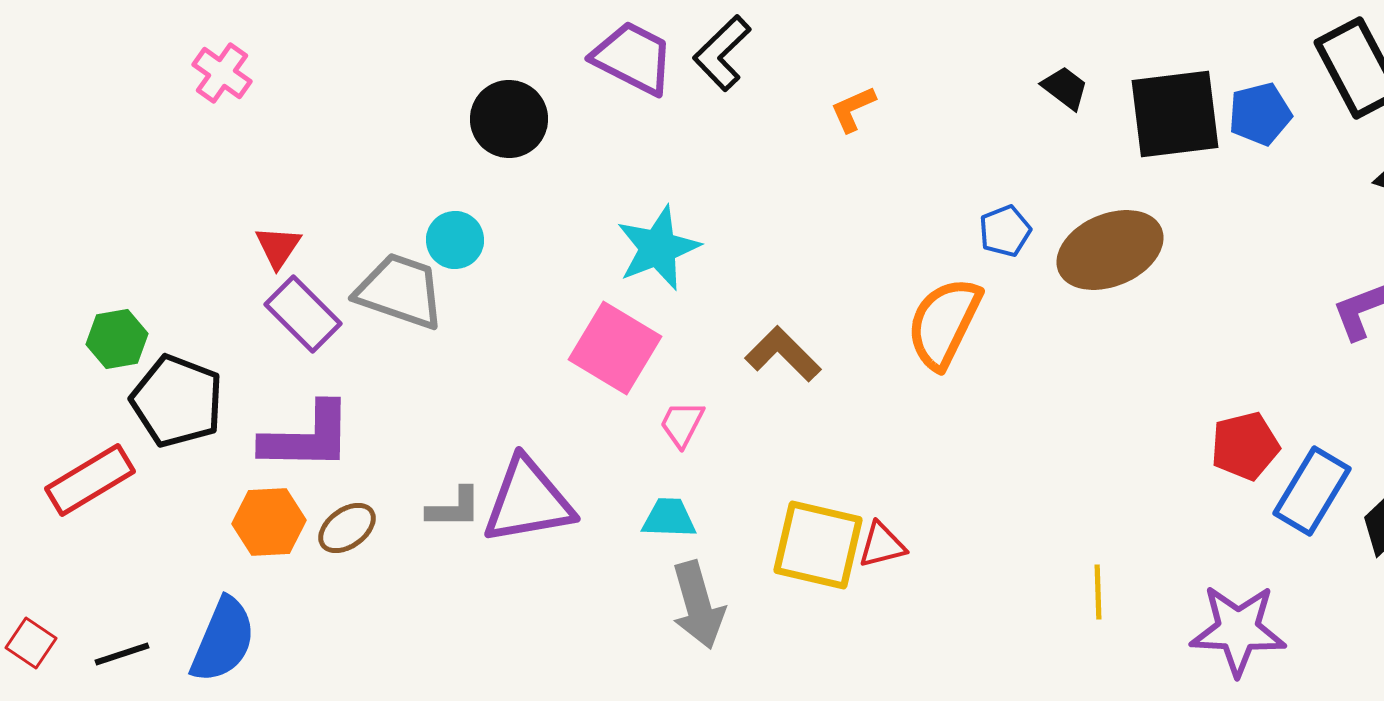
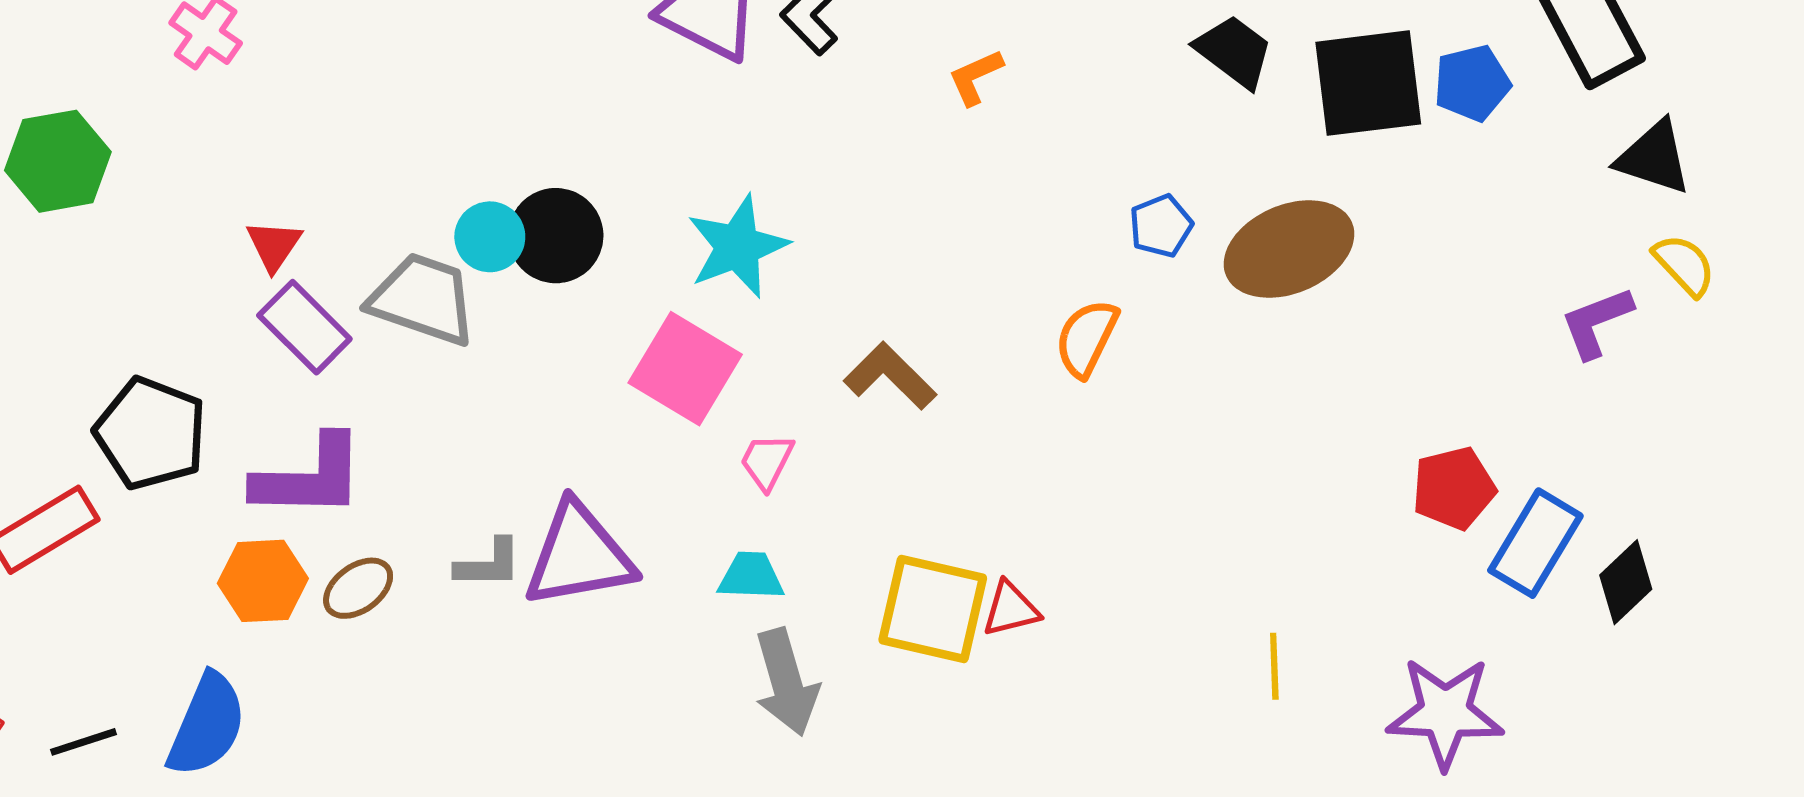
black trapezoid: (1065, 88) -> (1234, 51), size x1.4
black circle: (509, 119) -> (556, 236), moved
orange semicircle: (944, 323) -> (1086, 338), size x0.7
green hexagon: (117, 339) -> (58, 161), moved, size x1.4

